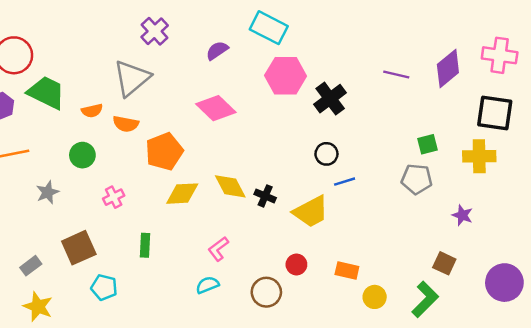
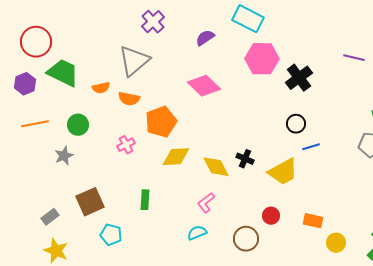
green circle: (82, 155) -> (78, 125), moved
yellow diamond: (230, 186) -> (216, 167), moved
pink cross: (114, 197) -> (126, 145), moved

